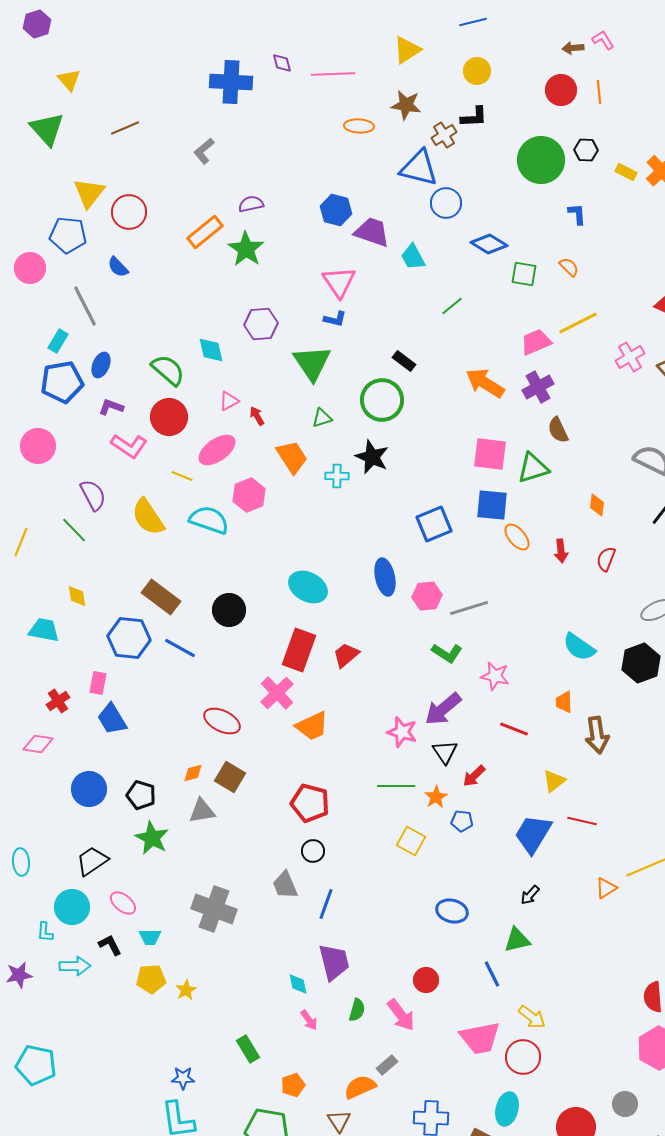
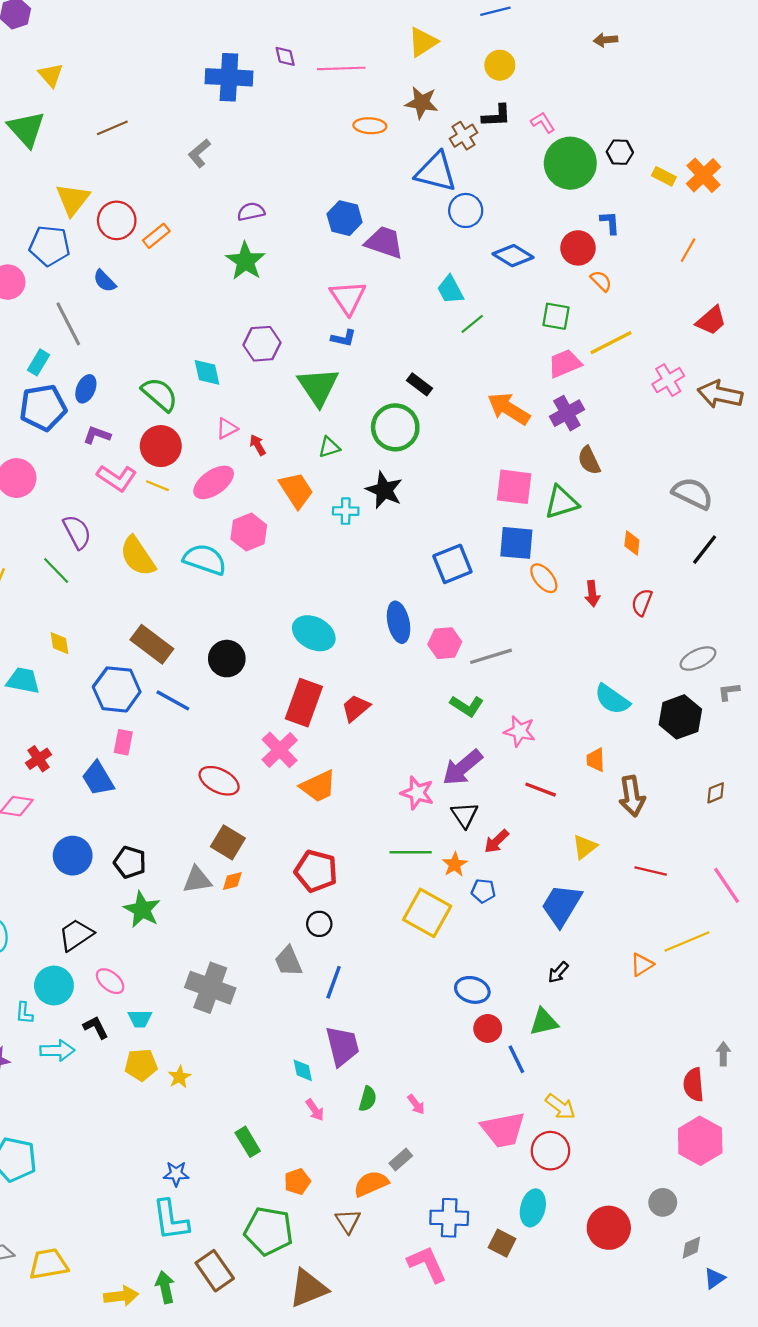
pink L-shape: (603, 40) -> (543, 122), moved
red circle: (561, 90) -> (578, 248), moved
orange line: (599, 92) -> (688, 250), moved, turned 35
orange rectangle: (205, 232) -> (156, 236), moved, size x0.7
cyan trapezoid: (413, 257) -> (450, 290), moved
green square: (524, 274) -> (556, 316), moved
yellow line: (182, 476) -> (157, 486), moved
pink rectangle: (98, 683) -> (123, 742), moved
orange diamond: (193, 773) -> (232, 881), moved
red line: (582, 821) -> (651, 871), moved
yellow square: (411, 841) -> (427, 913), size x1.5
red circle: (426, 980) -> (488, 1028), moved
pink arrow: (401, 1015) -> (416, 1104), size x0.6

